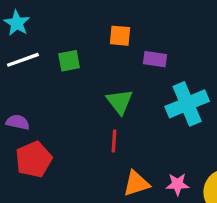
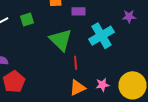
green triangle: (120, 102) -> (61, 40), size x1.4
red line: (114, 141) -> (76, 63), moved

